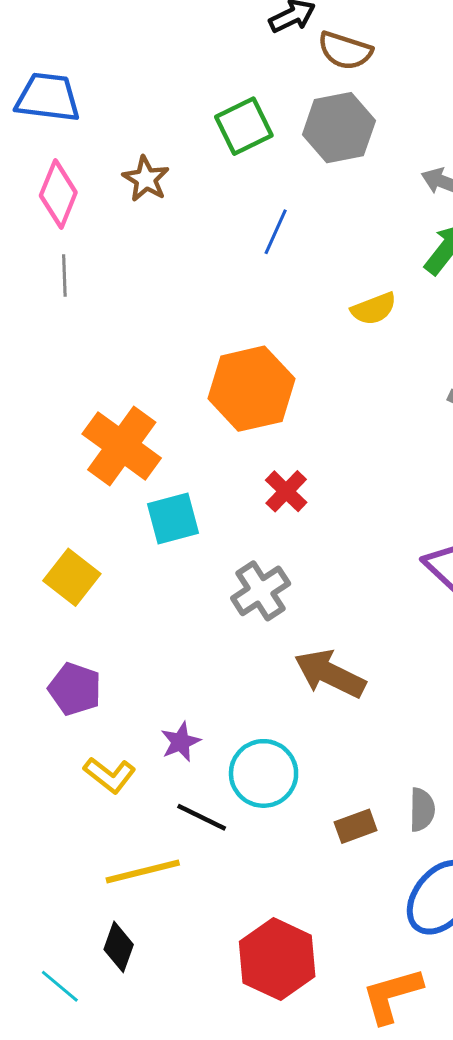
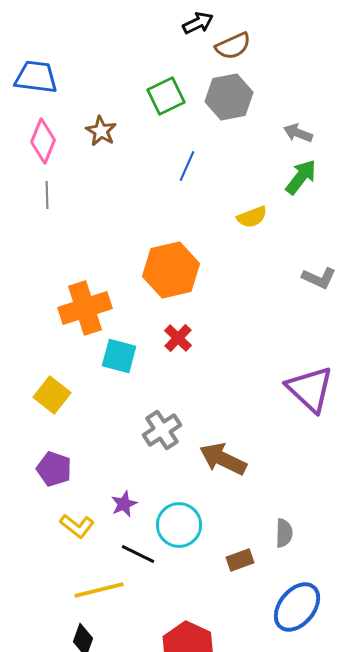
brown semicircle: (345, 51) -> (233, 46), turned -42
orange cross: (122, 446) -> (85, 308), turned 36
red cross: (286, 491) -> (178, 338), moved
cyan square: (173, 518) -> (119, 356), turned 30
gray cross: (261, 591) -> (162, 430), moved
gray semicircle: (422, 810) -> (284, 533), moved

